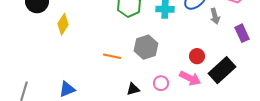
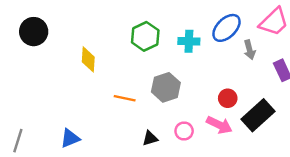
yellow diamond: (63, 24) -> (88, 59), moved, turned -30

